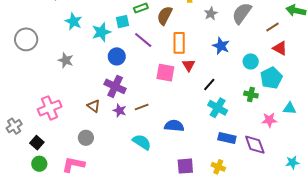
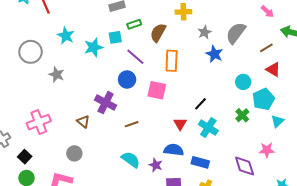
gray circle: (26, 39) -> (31, 52), moved
blue star: (221, 46) -> (214, 54), moved
blue circle: (117, 56) -> (127, 79), moved
red triangle: (189, 65) -> (180, 124), moved
green cross: (251, 95) -> (242, 115), turned 32
cyan triangle: (290, 108) -> (277, 121), moved, turned -48
purple star: (120, 111) -> (156, 165), moved
pink star: (269, 120) -> (267, 150), moved
blue semicircle: (174, 126) -> (174, 150), moved
blue rectangle: (227, 138) -> (200, 162), moved

